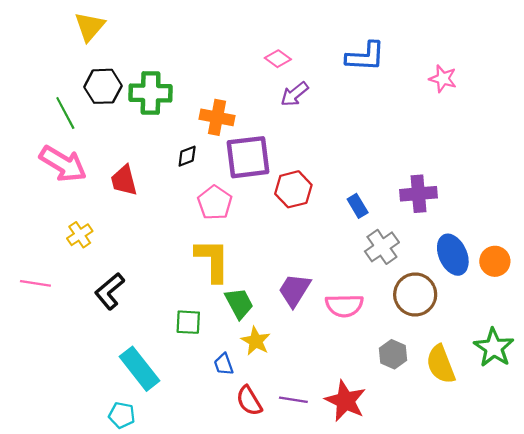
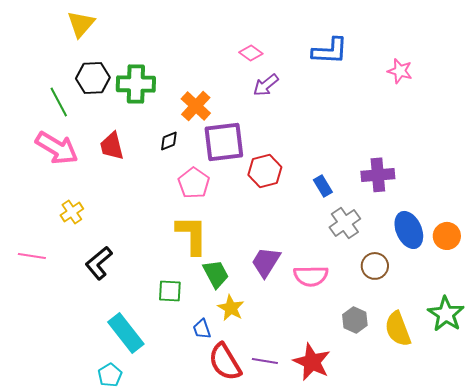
orange cross: (217, 117) -> (196, 106), turned 32
red trapezoid: (124, 180) -> (112, 146), moved
brown circle: (415, 294) -> (375, 266), size x0.7
red semicircle: (249, 401) -> (225, 362), size x1.4
cyan pentagon: (122, 415) -> (110, 375), turned 30

